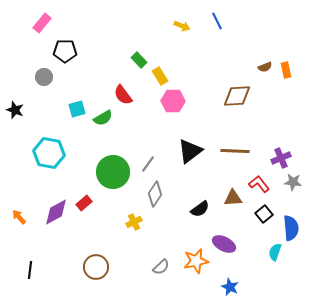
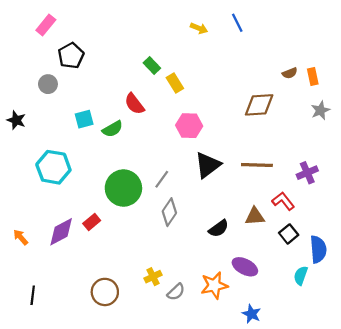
black pentagon: (65, 51) -> (71, 56), turned -30
pink hexagon: (173, 101) -> (189, 126), moved
gray star: (293, 182) -> (320, 110), moved, turned -30
yellow cross: (134, 222) -> (153, 277), moved

